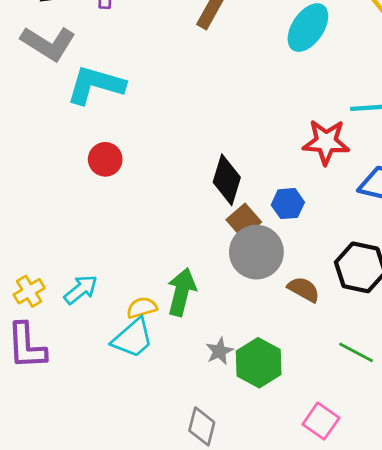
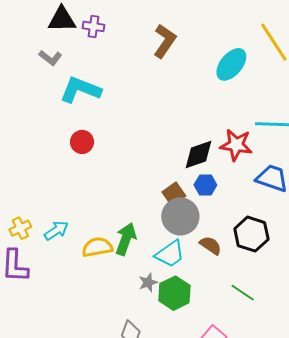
gray L-shape: (48, 43) -> (50, 58), size x0.6
black diamond: (227, 180) -> (198, 154), moved, turned 48
yellow semicircle: (142, 308) -> (97, 247), size x1.4
cyan trapezoid: (133, 338) -> (170, 254), moved

